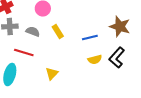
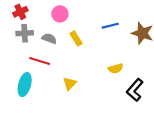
blue line: (90, 38) -> (110, 26), moved
black L-shape: (117, 58) -> (135, 90), moved

